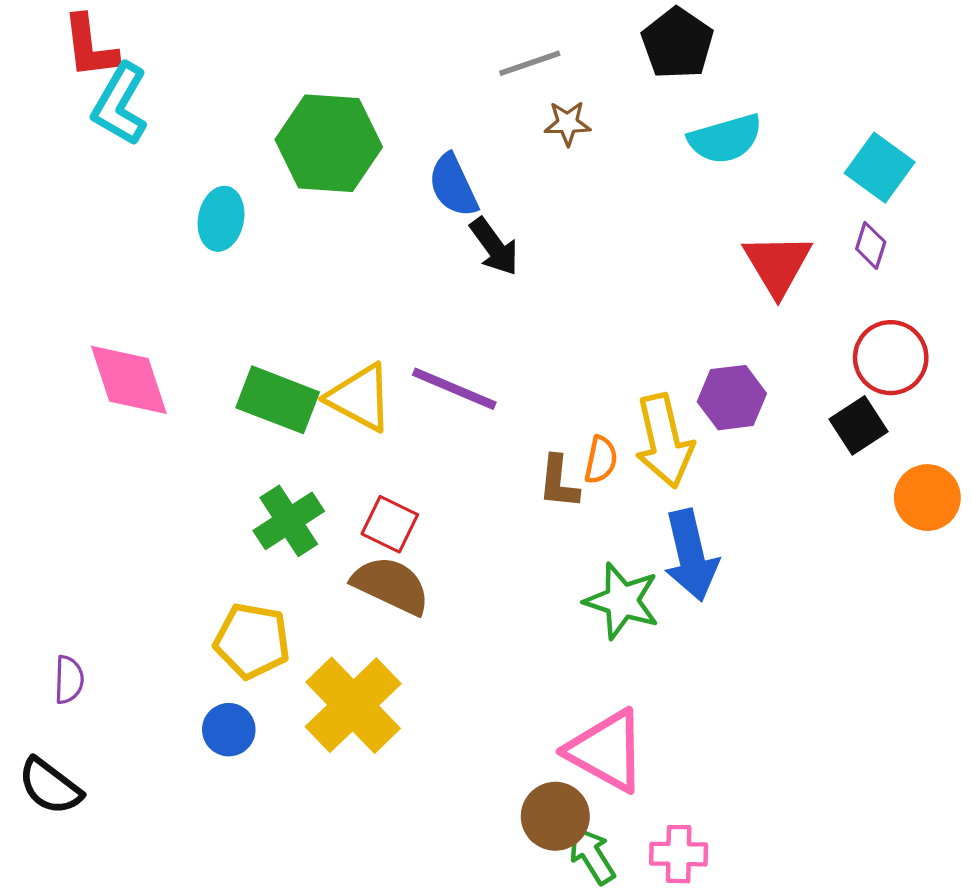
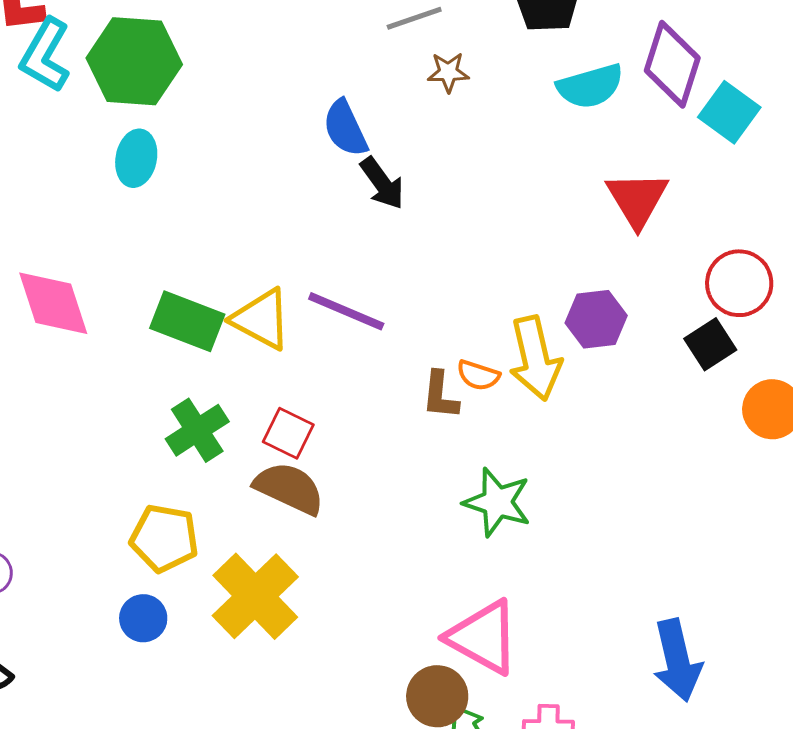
green hexagon: (329, 143) -> (134, 61), moved
purple diamond: (871, 245) -> (672, 64), moved, size x2.0
orange semicircle: (601, 460) -> (478, 375), turned 96
blue arrow: (691, 555) -> (677, 660), moved

